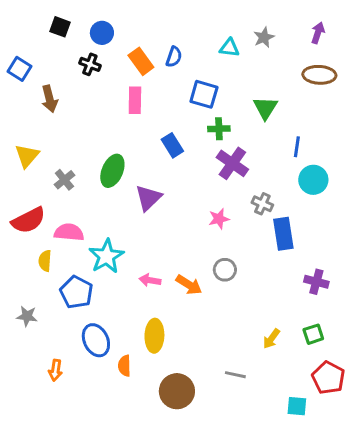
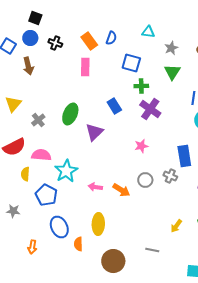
blue circle: (102, 33) -> (30, 38), moved
gray star: (264, 37) -> (171, 48), moved
blue rectangle: (172, 145) -> (114, 106), moved
gray cross: (262, 204) -> (170, 176), moved

